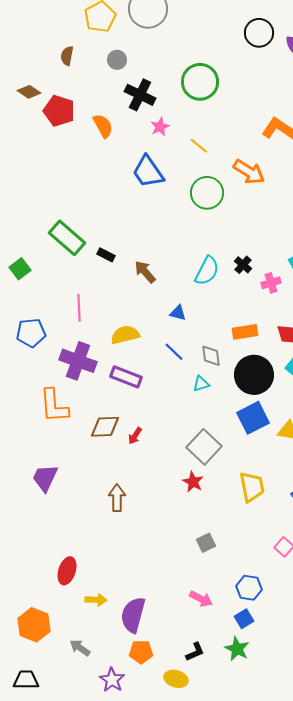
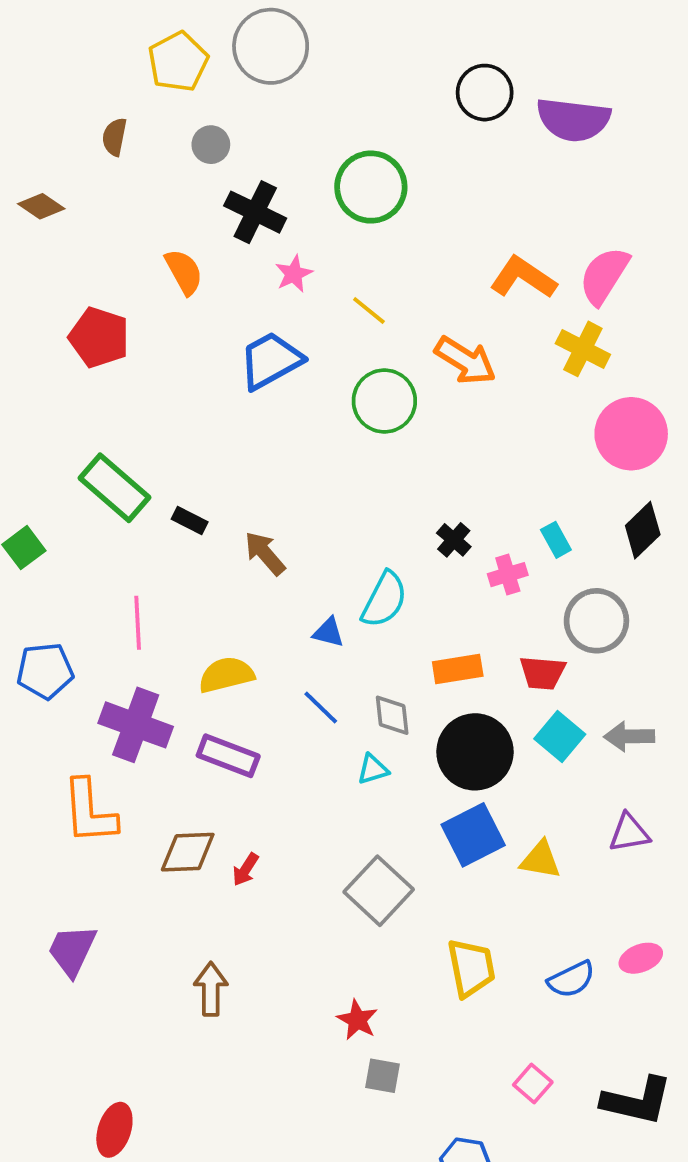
red pentagon: (59, 111) -> (99, 337), moved
blue trapezoid: (148, 172) -> (271, 361), turned 96
cyan semicircle: (207, 271) -> (384, 600), moved
red star: (193, 482) -> (357, 1020), moved
gray square: (206, 543) -> (382, 1076), turned 36

